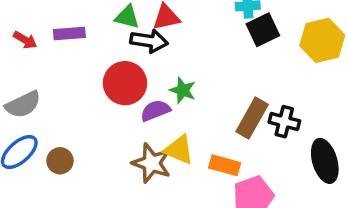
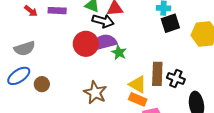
purple semicircle: (155, 111) -> (104, 42), moved, size x1.4
brown rectangle: (252, 118) -> (157, 74), turned -35
yellow triangle: (179, 150) -> (138, 84), moved

